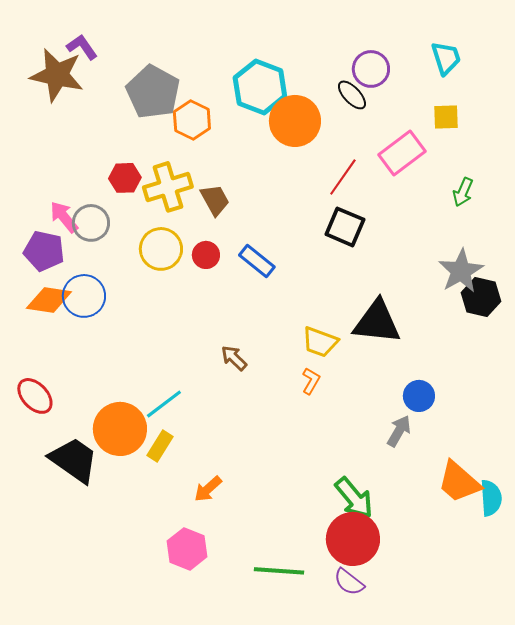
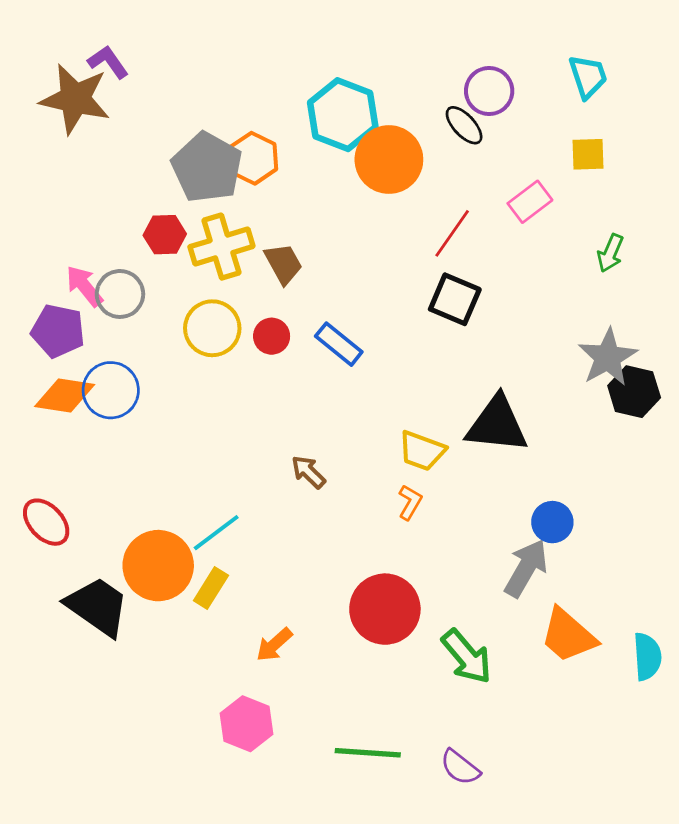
gray pentagon: (153, 92) -> (207, 167), moved
pink rectangle: (402, 153) -> (530, 202), size x0.7
gray arrow: (399, 431) -> (526, 568), size x1.4
orange trapezoid: (459, 482) -> (568, 635), moved
red circle: (353, 539) -> (385, 609), moved

